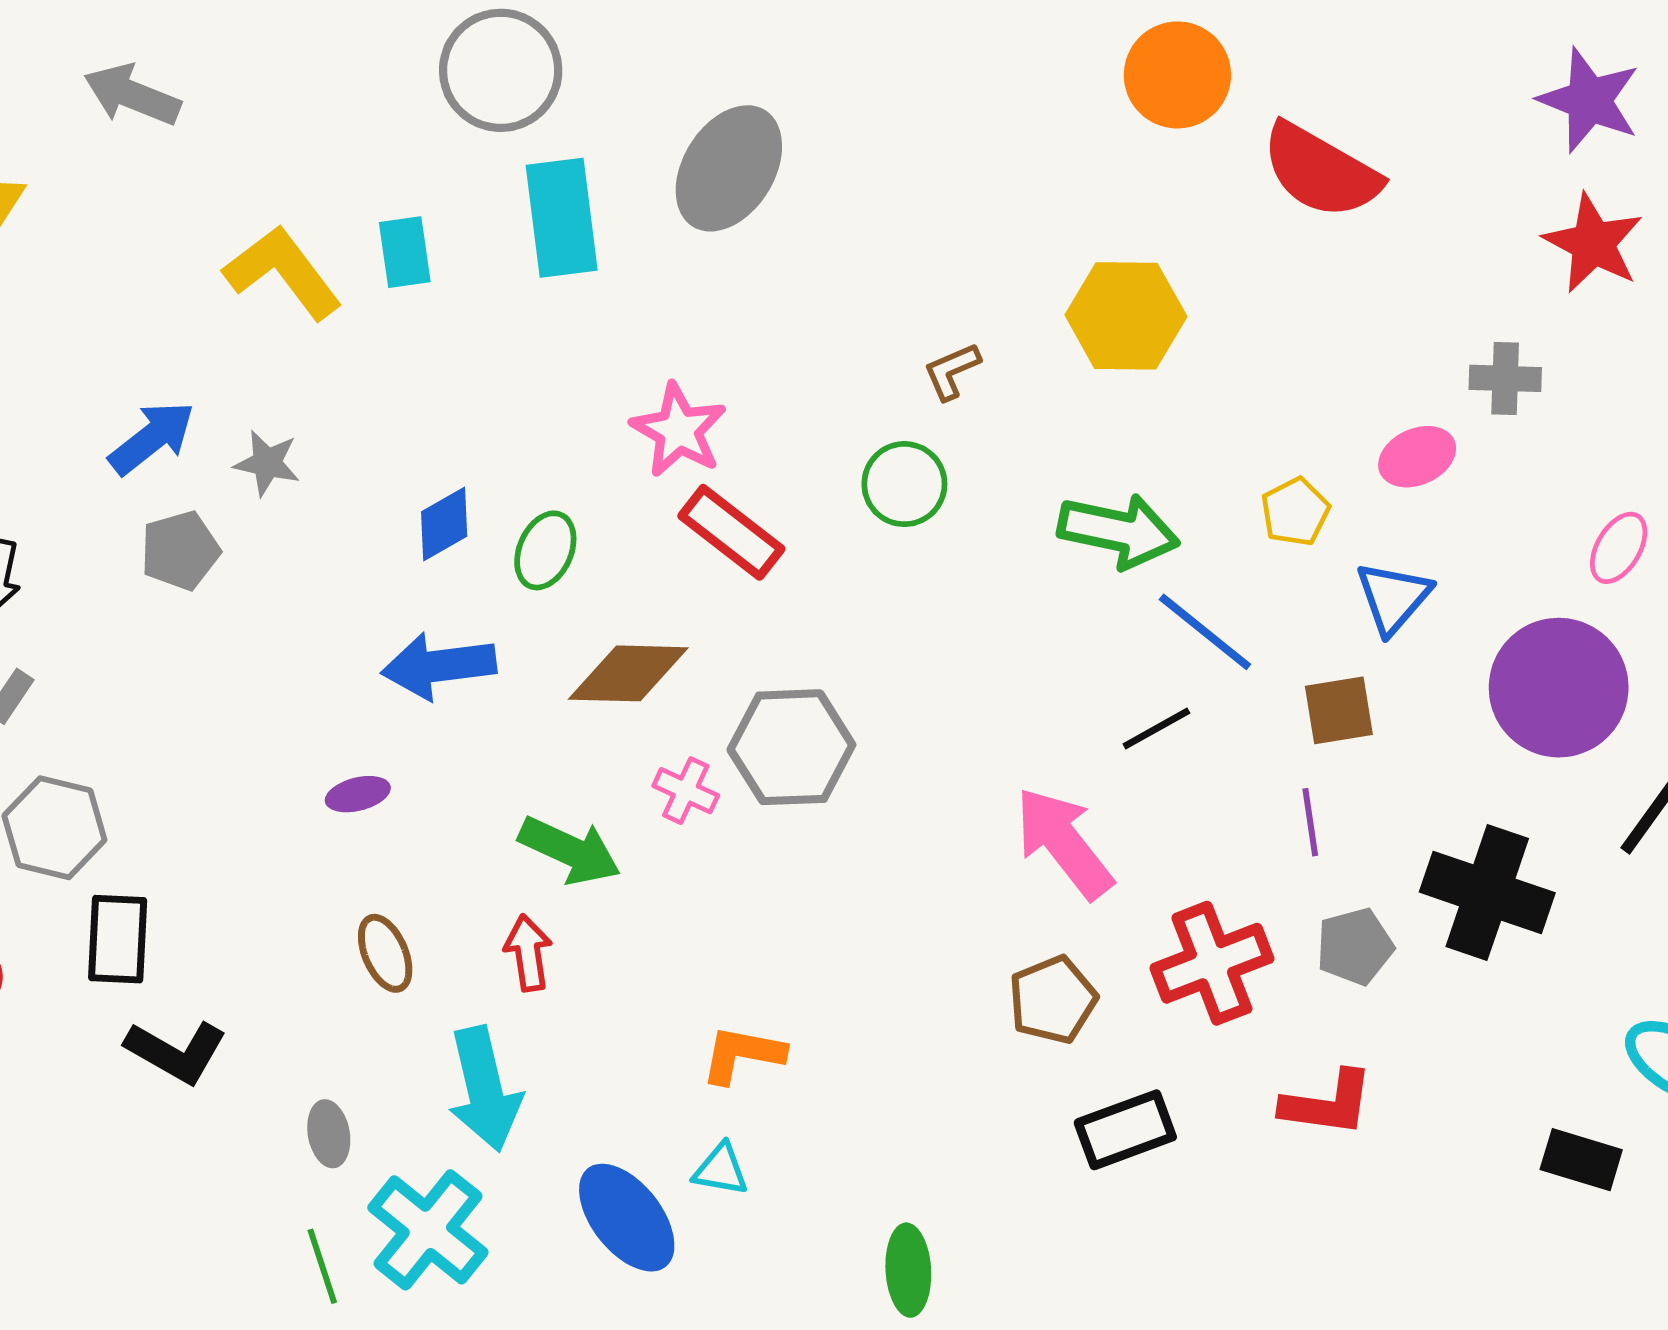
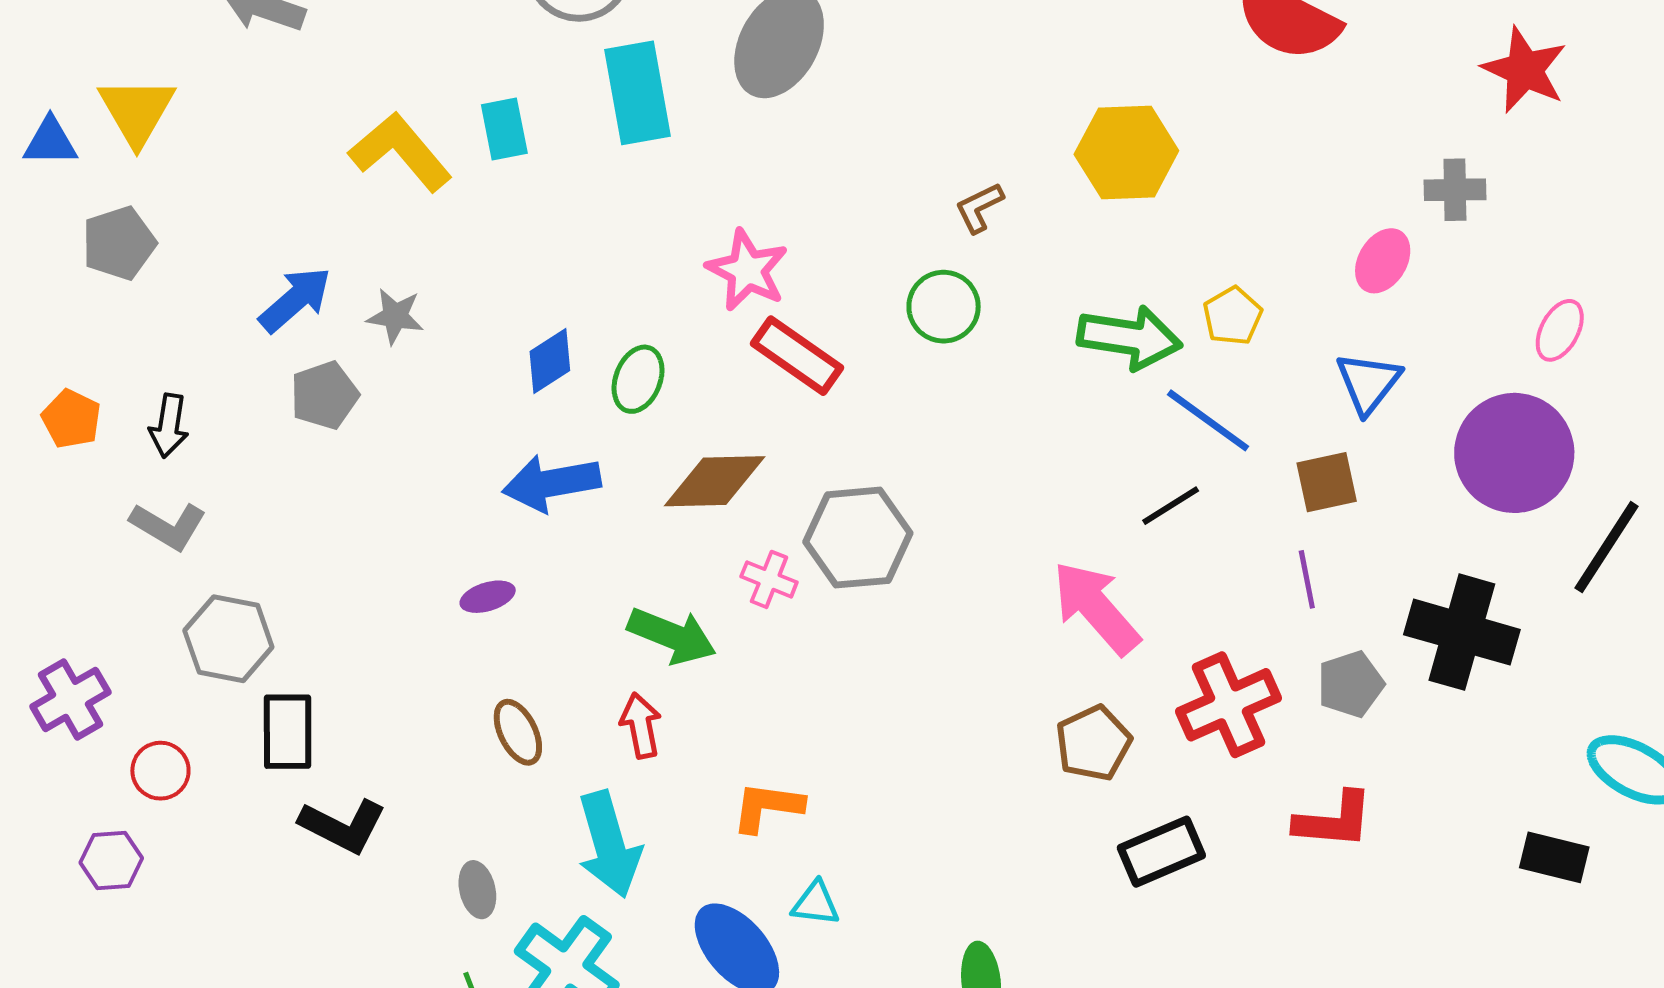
pink ellipse: (1417, 457) -> (1383, 261), turned -32
yellow pentagon: (1295, 512) -> (1232, 316), moved
orange L-shape: (742, 1054) -> (767, 807), moved

